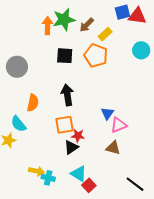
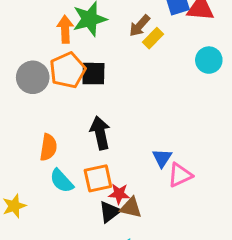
brown arrow: (87, 25) -> (140, 26), moved
orange pentagon: (96, 56) -> (68, 70), moved, turned 30
gray circle: (17, 67) -> (33, 77), moved
cyan semicircle: (18, 124) -> (62, 181), moved
brown triangle: (113, 148) -> (131, 208), moved

